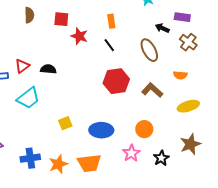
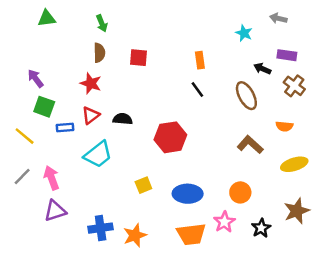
red star: (79, 36) -> (91, 83), moved
red hexagon: (116, 81) -> (170, 137), moved
orange trapezoid: (89, 163) -> (191, 234), moved

